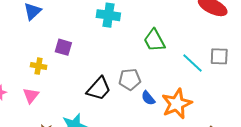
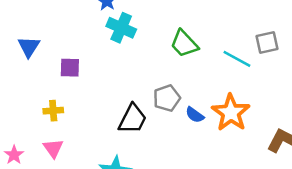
cyan cross: (108, 15) -> (121, 28), turned 30
purple square: (63, 47) -> (70, 68), moved

